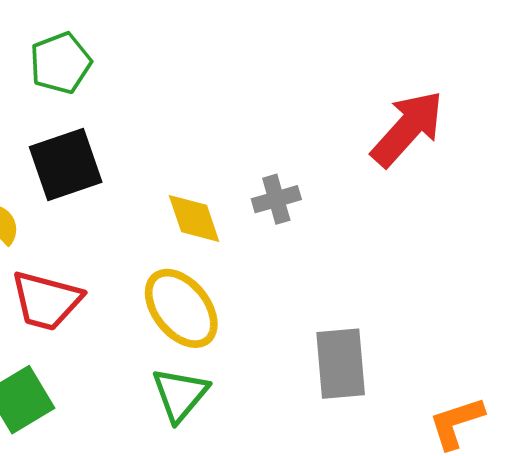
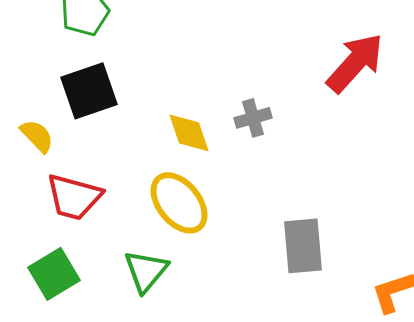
green triangle: (180, 394) -> (146, 271), moved

